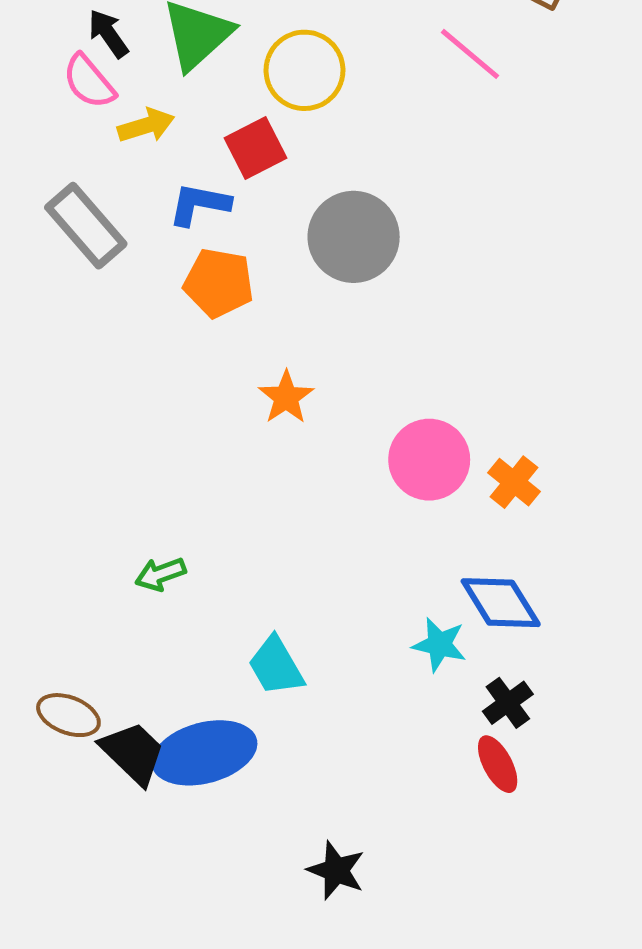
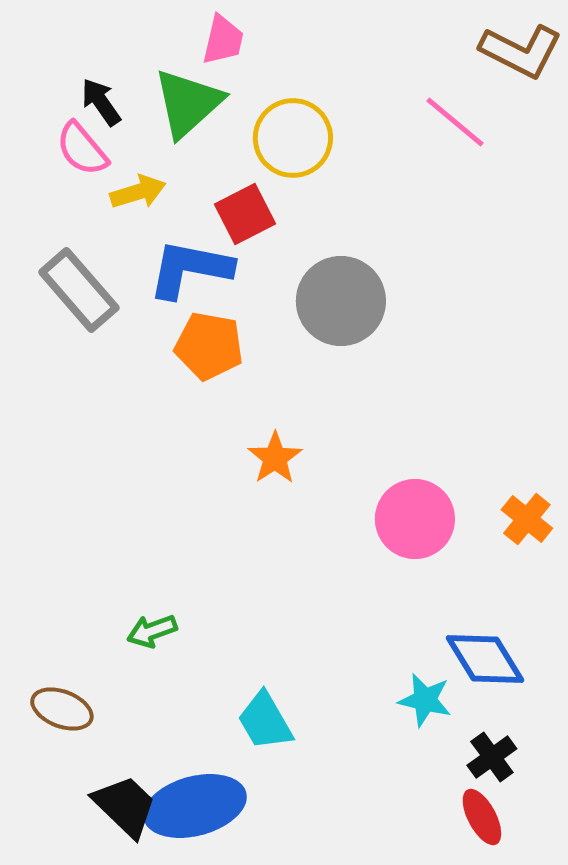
blue L-shape: (199, 204) -> (190, 269), size x1.4
orange cross: (514, 482) -> (527, 519), moved
brown ellipse: (68, 715) -> (62, 709), moved

